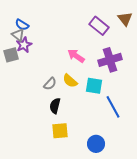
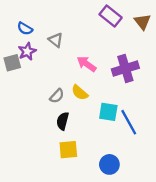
purple rectangle: (99, 26) -> (111, 16), moved
gray triangle: (18, 35) -> (56, 40), moved
cyan square: (94, 86) -> (108, 112), moved

